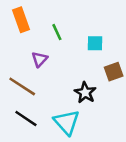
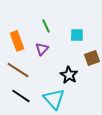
orange rectangle: (21, 20) -> (17, 41), moved
purple triangle: (40, 59) -> (42, 49), moved

